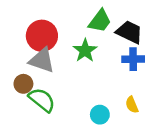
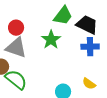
red circle: (42, 36) -> (16, 28), size x0.6
yellow semicircle: (132, 105) -> (89, 84), turned -32

